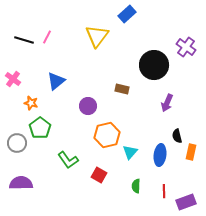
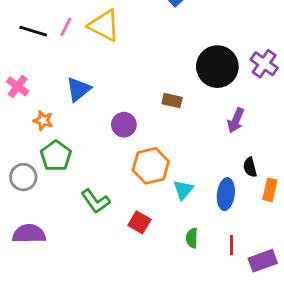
yellow triangle: (97, 36) -> (104, 26), moved, turned -40
purple cross: (186, 47) -> (264, 64), moved

